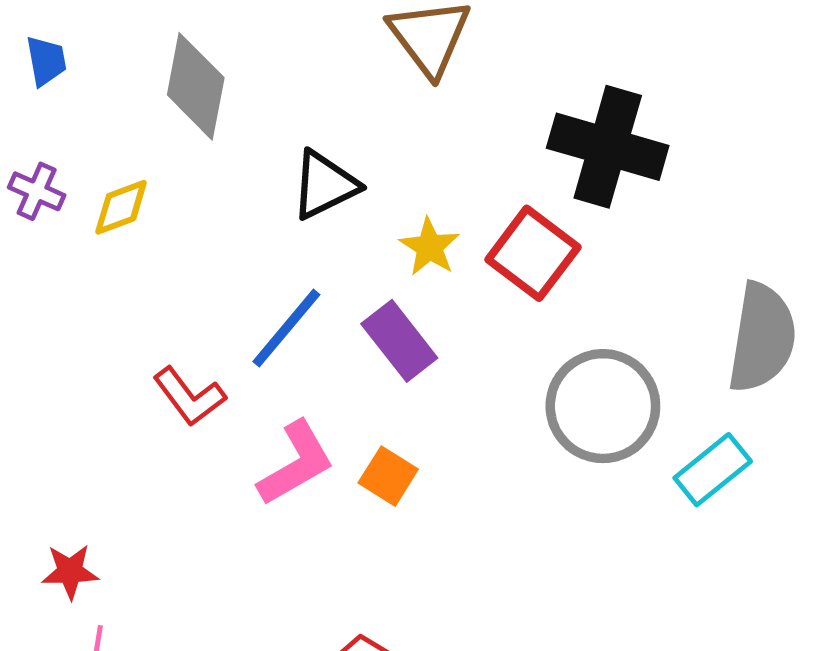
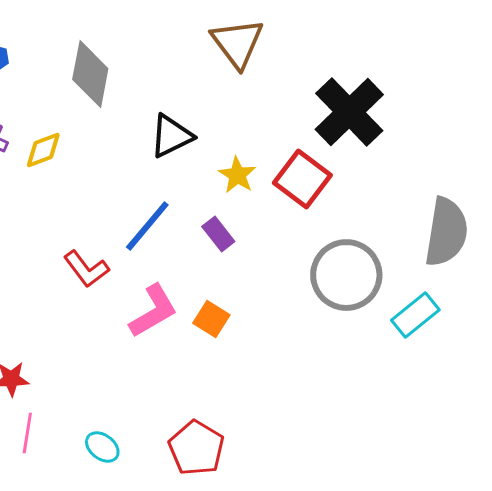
black cross: (608, 147) -> (349, 112), turned 30
purple rectangle: (399, 341) -> (218, 234), size x0.7

